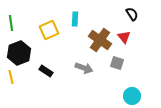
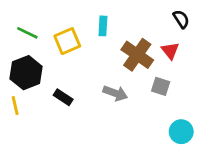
green line: (11, 23) -> (27, 33), moved, turned -56

